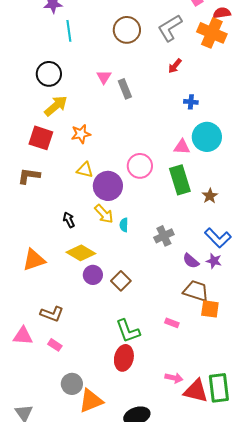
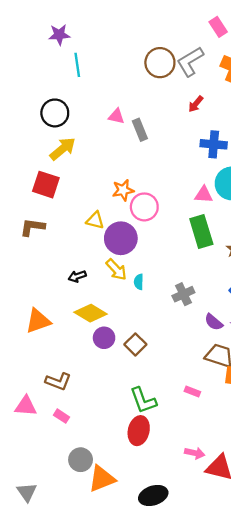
brown circle: (127, 30) -> (160, 63), moved
pink triangle: (104, 77) -> (116, 116), turned -49
blue cross: (191, 102) -> (214, 144), size x1.6
orange star: (81, 134) -> (123, 190), moved
pink circle: (140, 166) -> (144, 207), moved
black arrow: (69, 220) -> (77, 276), turned -84

